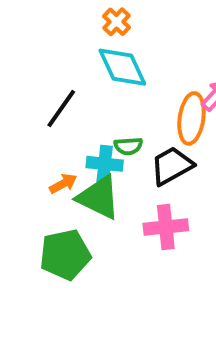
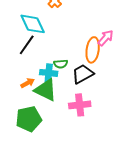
cyan diamond: (122, 67) -> (33, 24), moved

